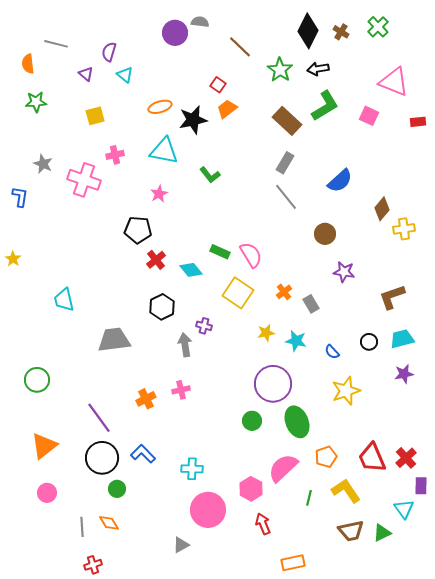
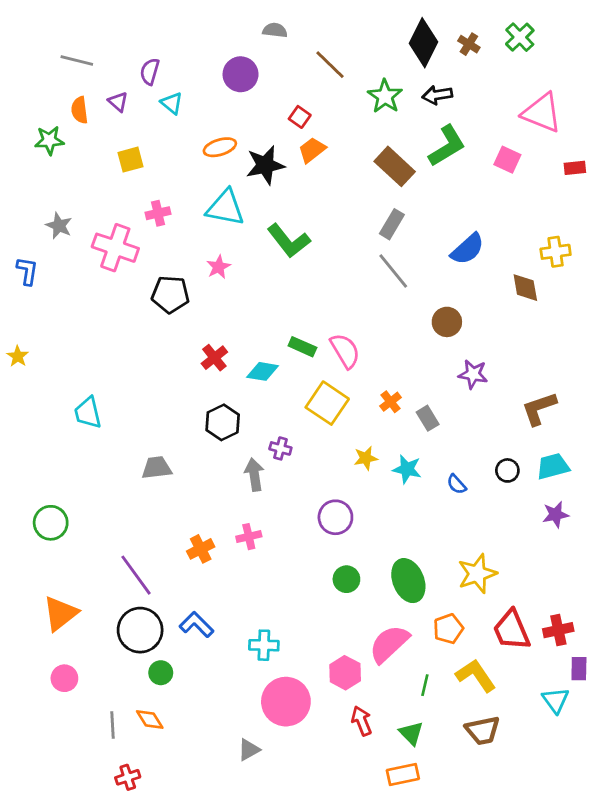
purple circle: (175, 33) -> (241, 74), moved
orange semicircle: (28, 64) -> (80, 110), moved
green L-shape: (210, 175) -> (289, 241), size x1.5
brown diamond: (382, 209) -> (525, 288), turned -50
yellow cross: (404, 229) -> (556, 252), moved
black pentagon: (138, 230) -> (170, 294), moved
cyan diamond: (191, 270) -> (263, 371), turned -40
gray trapezoid: (114, 340) -> (157, 468), size x0.7
purple circle: (273, 384) -> (335, 517), moved, size x0.7
yellow star: (346, 391) -> (477, 574), moved
red cross: (406, 458) -> (558, 630), turned 30
green triangle: (382, 533) -> (411, 733), moved, turned -48

